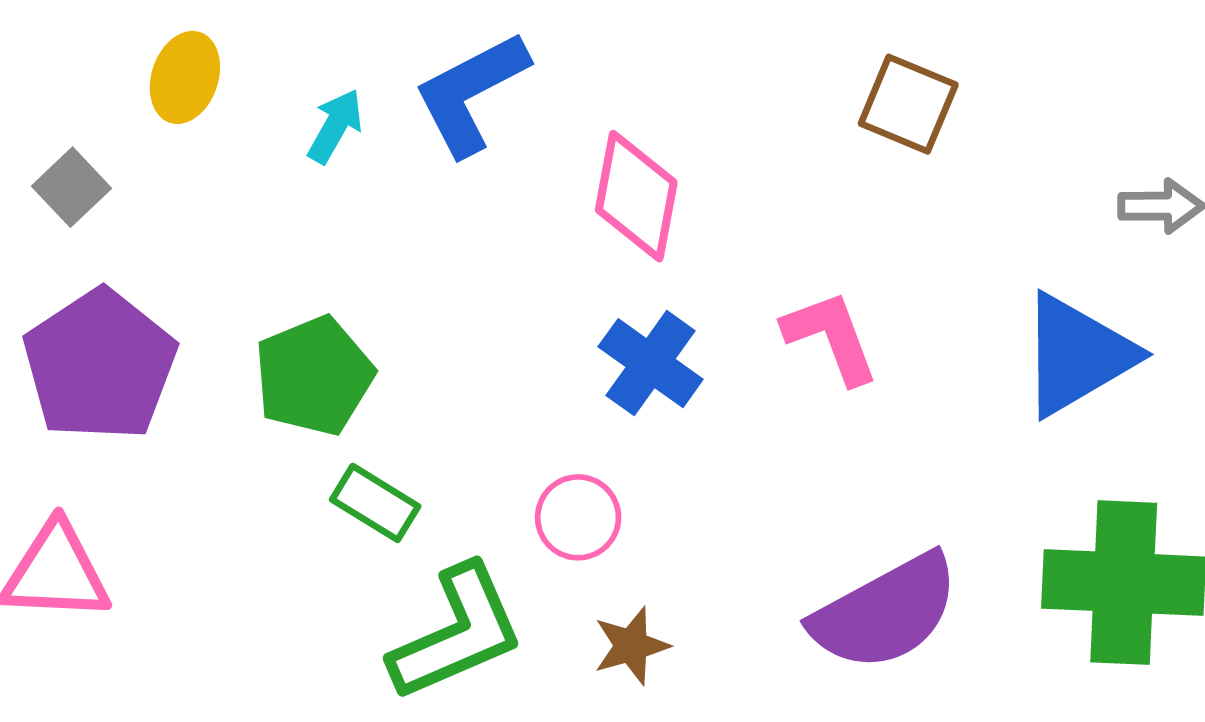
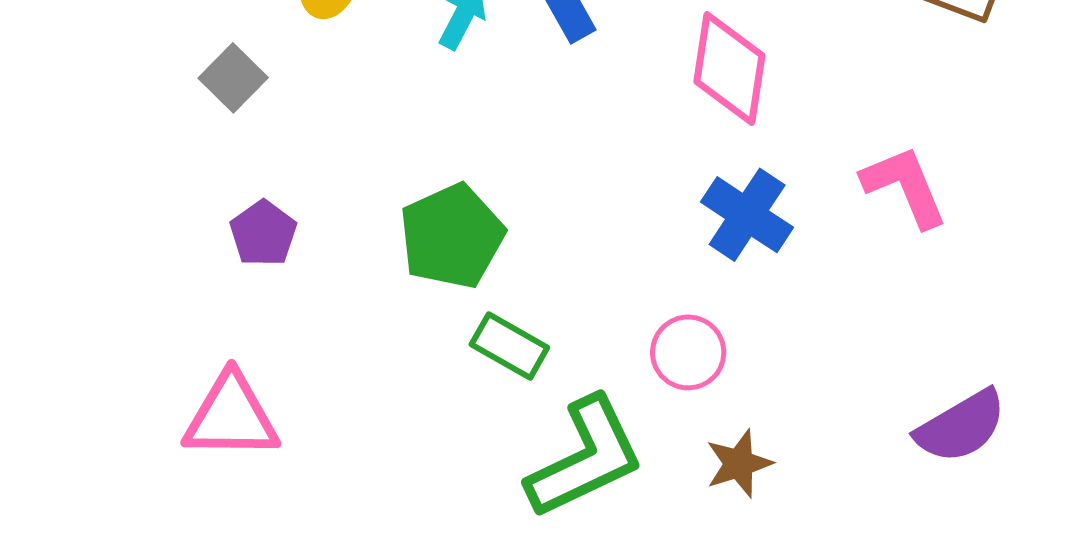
purple pentagon: (100, 365) -> (263, 233), size x0.5
purple semicircle: (885, 612) -> (961, 426), size x0.7

